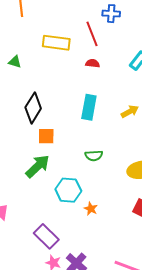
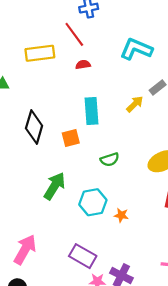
orange square: (46, 136) -> (71, 138), moved

